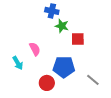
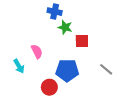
gray line: (93, 80) -> (106, 69), moved

